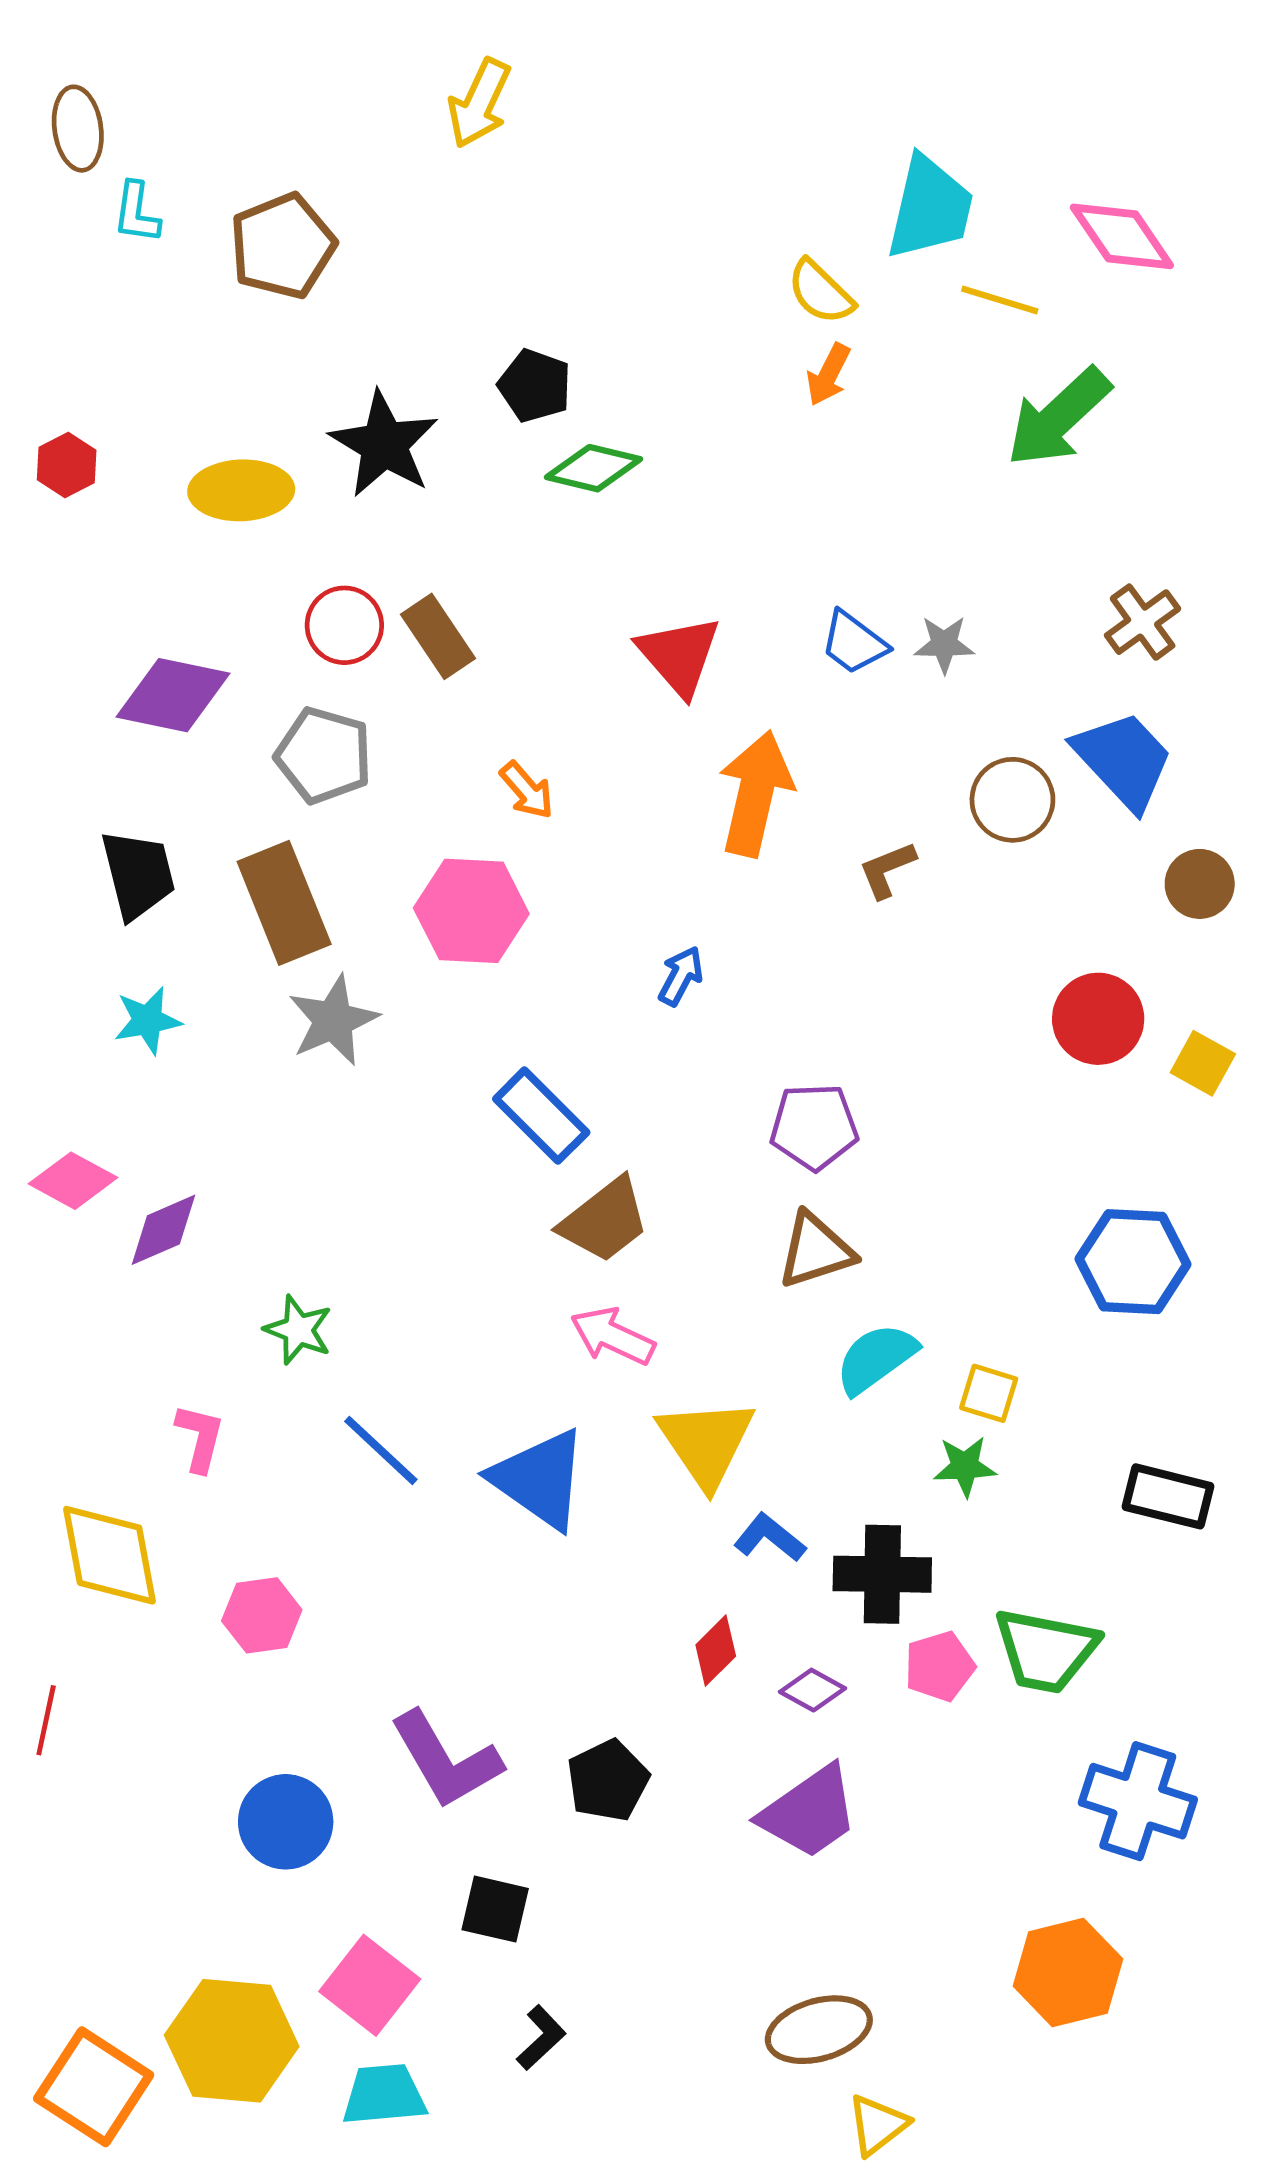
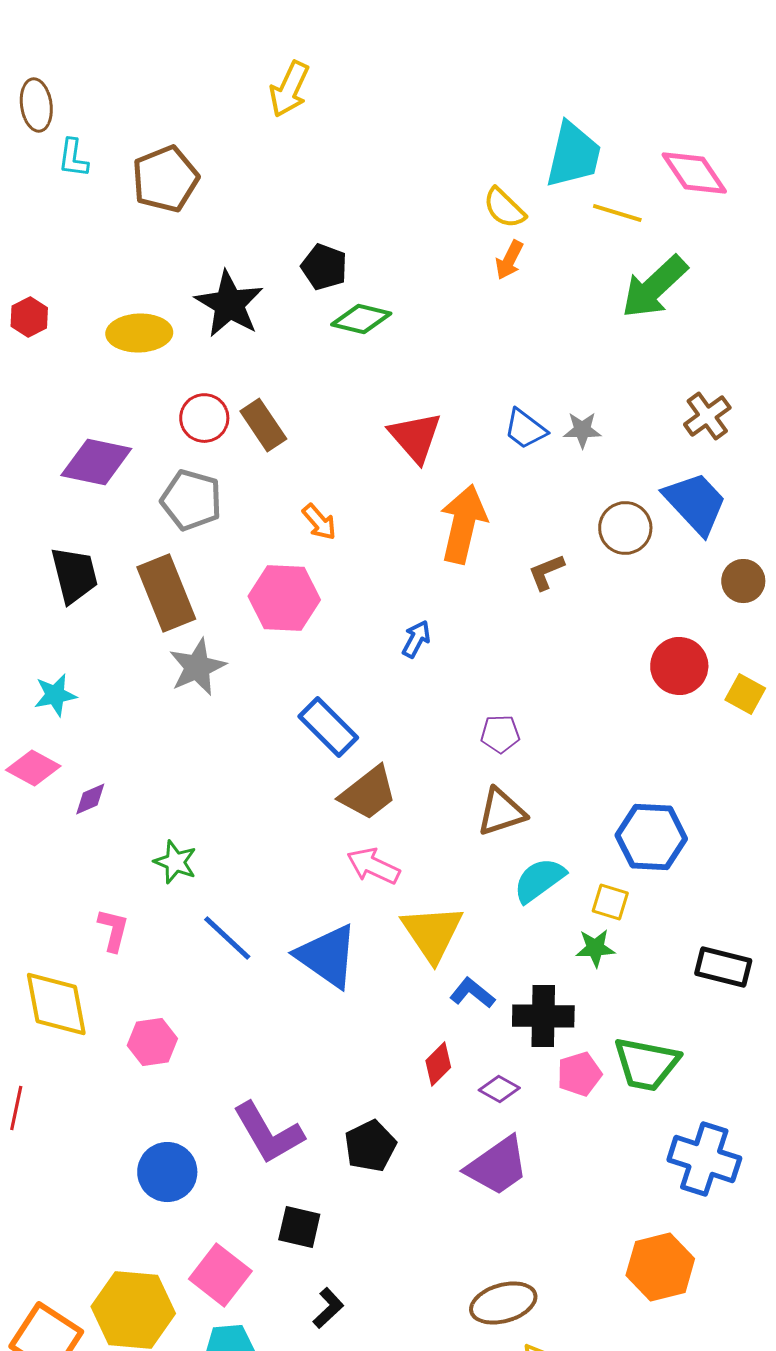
cyan star: (148, 1020) -> (55, 695), moved
purple pentagon: (814, 1127) -> (500, 734), size x0.7
purple diamond: (163, 1230) -> (90, 799), size x0.7
blue hexagon: (1133, 1262) -> (651, 837), moved

